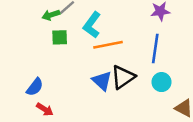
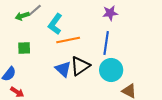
green square: (60, 37) -> (24, 48), moved
cyan circle: (162, 82) -> (111, 70), size x1.5

